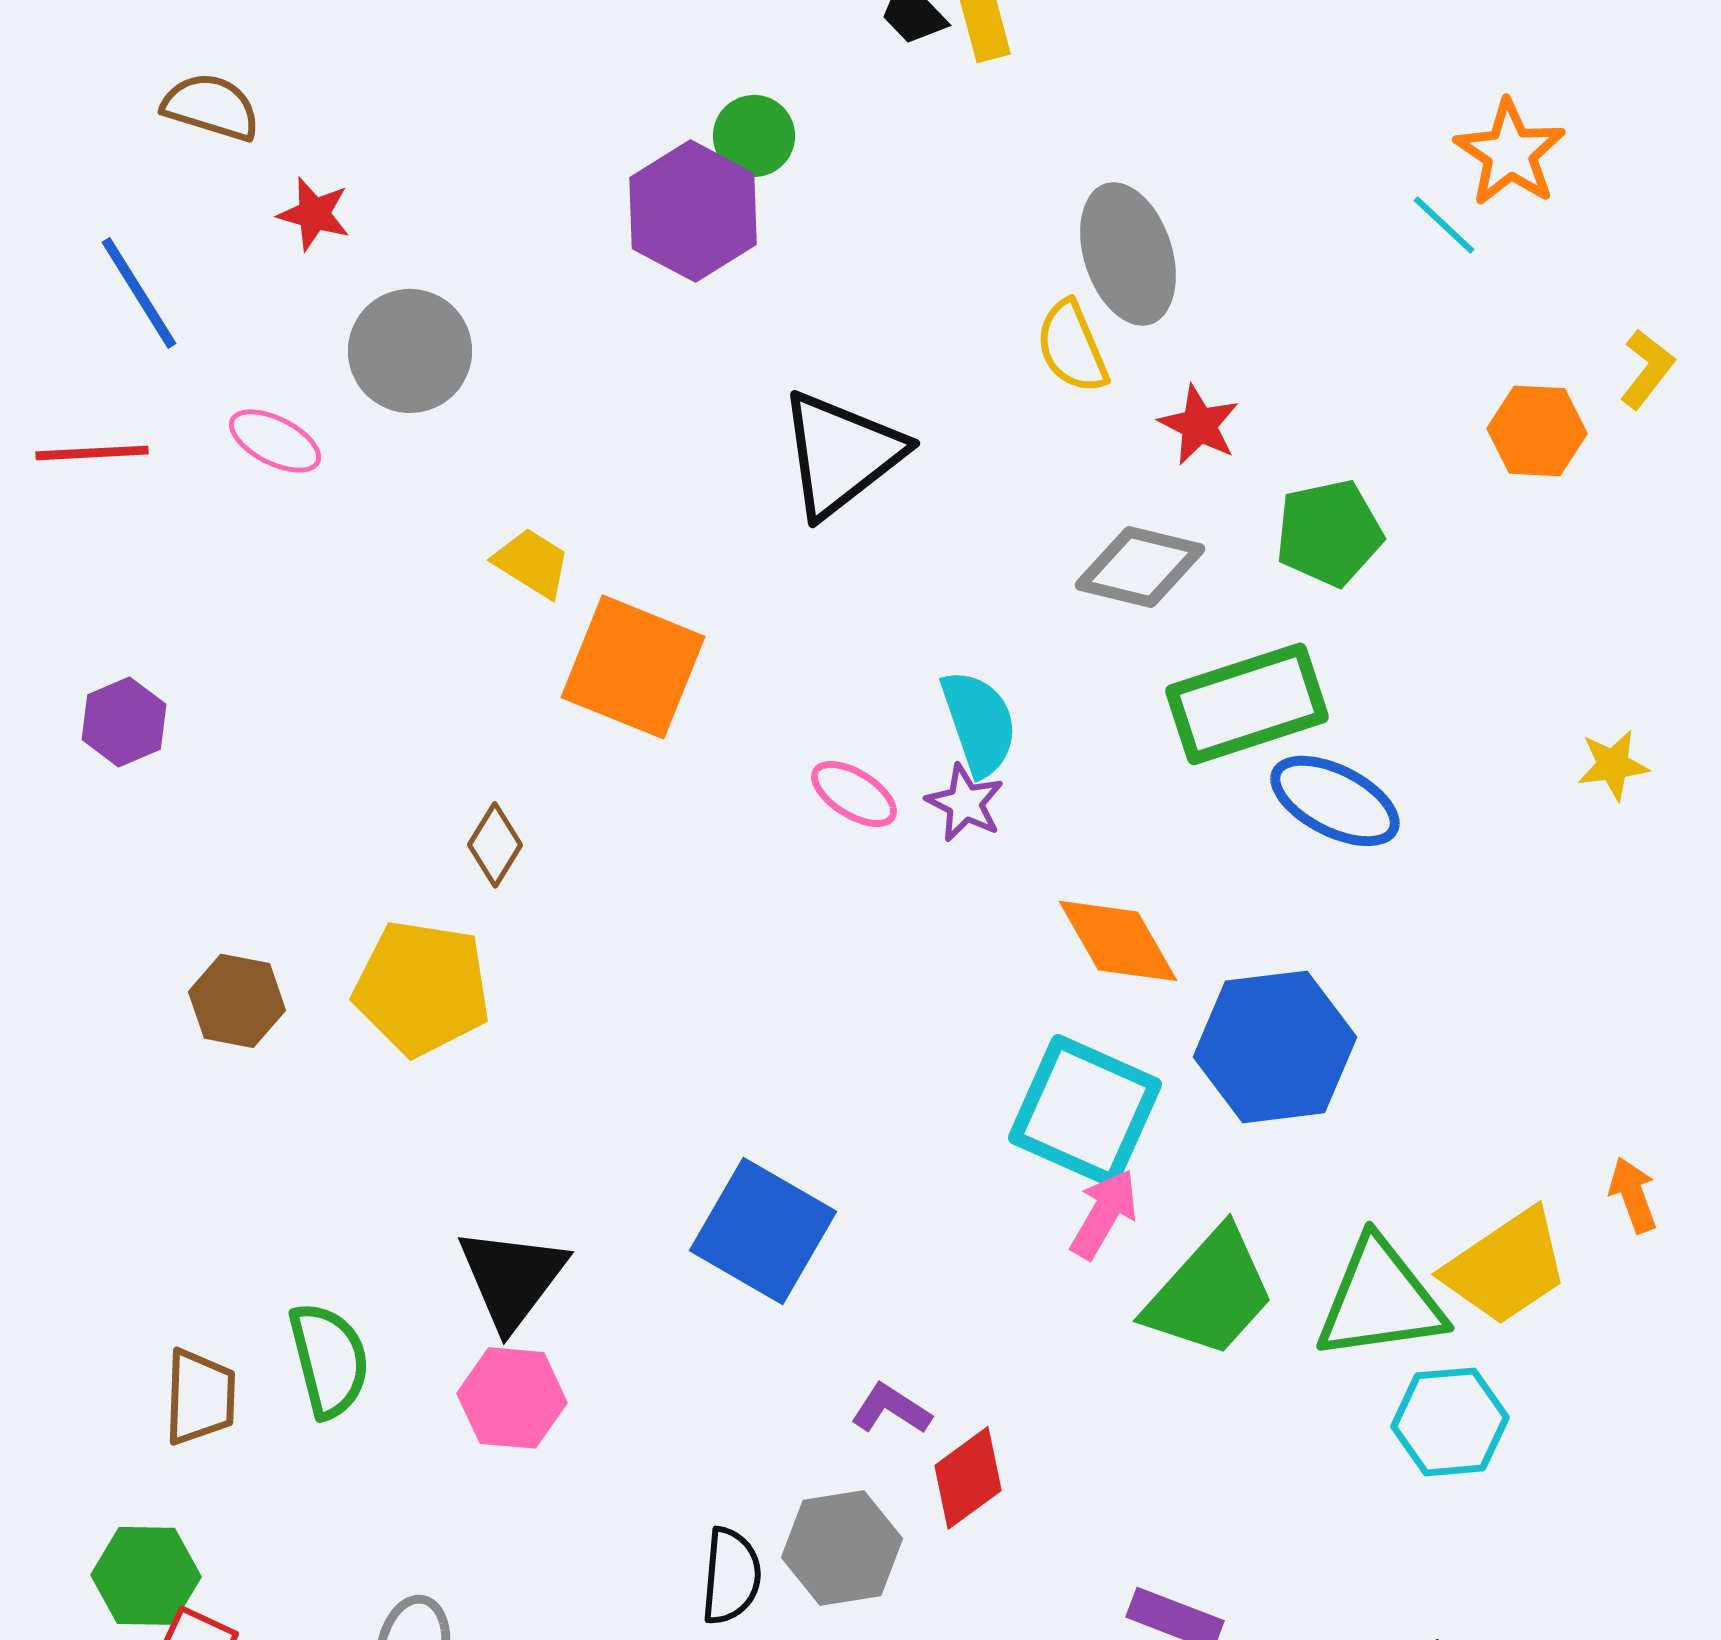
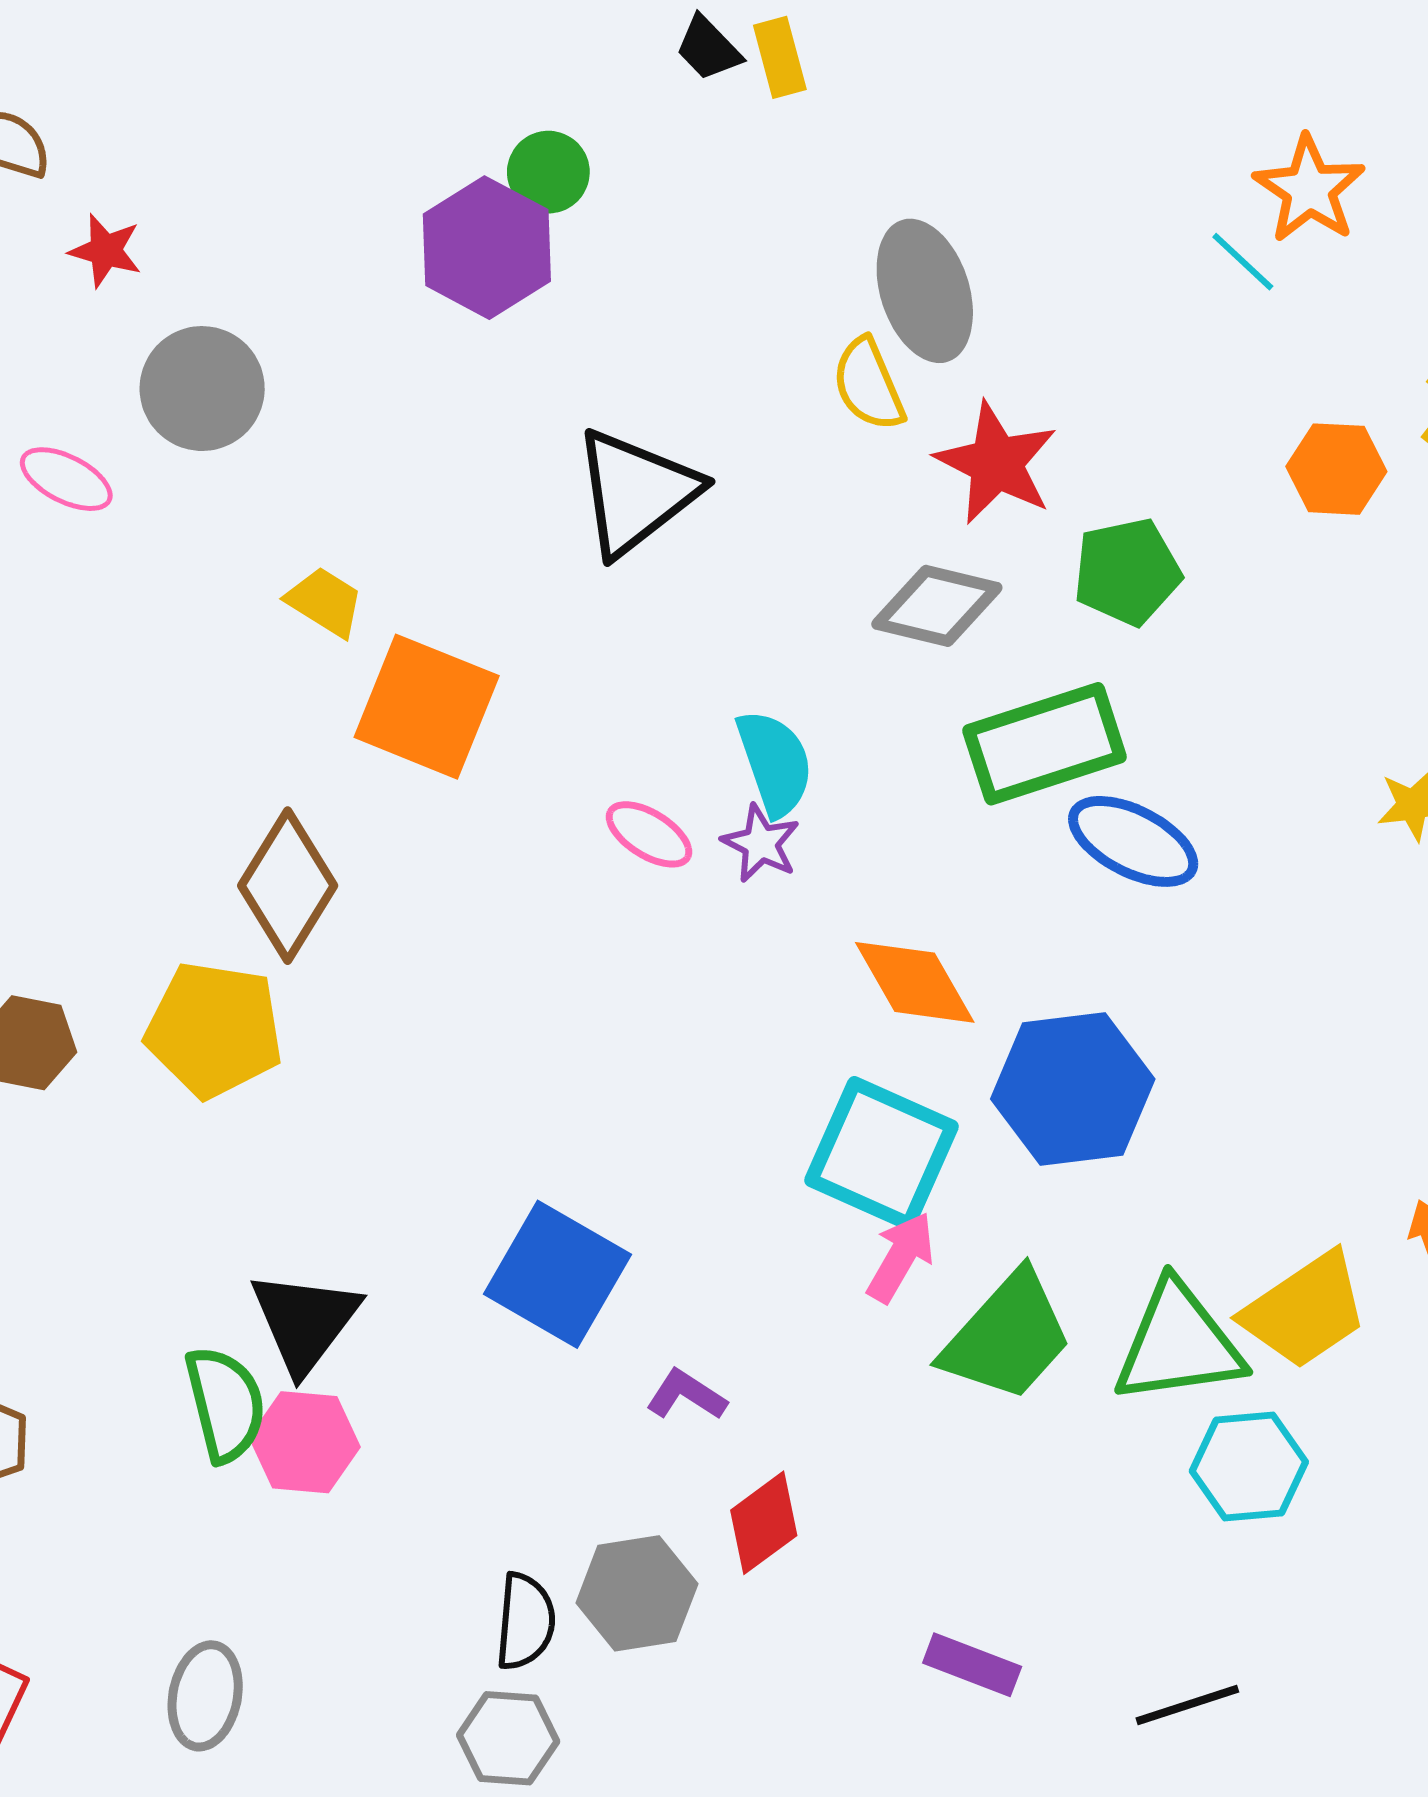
red star: (1199, 425) -> (996, 463), size x1.5
brown diamond: (495, 845) -> (288, 886), size x1.8
green semicircle: (329, 1360) -> (225, 1404), moved
purple L-shape: (891, 1409) -> (686, 1395), moved

